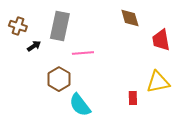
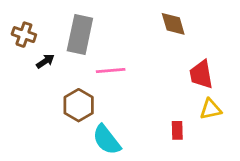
red trapezoid: (161, 40) -> (201, 75), moved
yellow triangle: (158, 82) -> (211, 109), size x0.7

